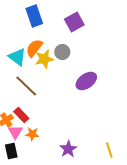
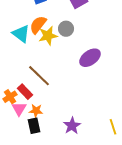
brown line: (26, 86) -> (39, 76), moved
black rectangle: (11, 151) -> (34, 126), moved

